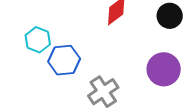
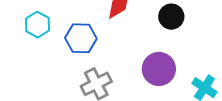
blue hexagon: (64, 60) -> (81, 38), moved

